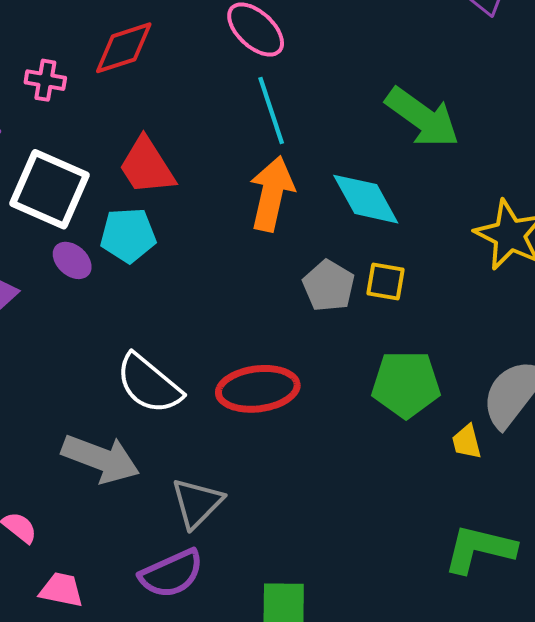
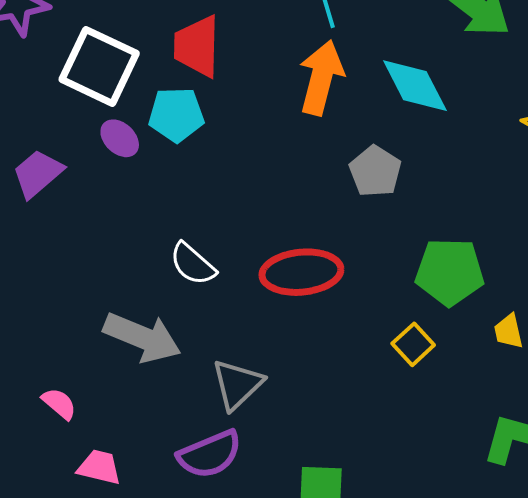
red trapezoid: (147, 166) -> (197, 46), turned 32
yellow square: (385, 282) -> (413, 344), moved, turned 36
white semicircle: (149, 384) -> (193, 264), size x0.7

